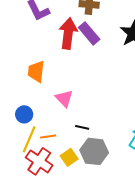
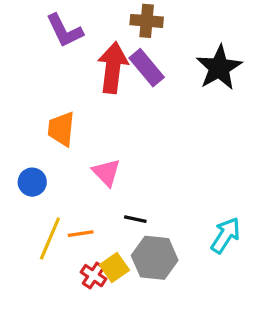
blue circle: (24, 114) -> (32, 182), moved
red cross: (39, 161) -> (93, 276), moved, size x0.6

